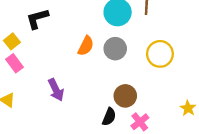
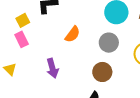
orange semicircle: (86, 46) -> (72, 34), moved
brown circle: (125, 96) -> (102, 72), moved

